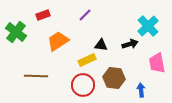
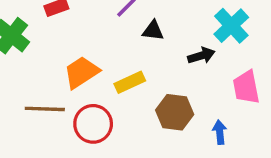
orange trapezoid: (58, 41) -> (81, 72), moved
black triangle: (101, 45) -> (153, 31), moved
red circle: (83, 85) -> (93, 124), moved

